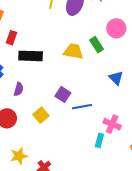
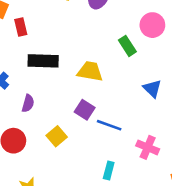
red rectangle: (11, 38) -> (21, 27), moved, turned -32
yellow trapezoid: (73, 51) -> (90, 71), moved
blue line: (82, 107) -> (109, 125), turned 30
cyan rectangle: (99, 140) -> (109, 171), moved

